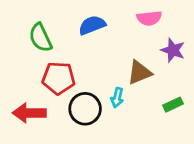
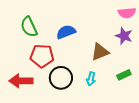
pink semicircle: (149, 18) -> (127, 13), moved
blue semicircle: (92, 25) -> (66, 32), moved
cyan arrow: (117, 98) -> (91, 79), moved

